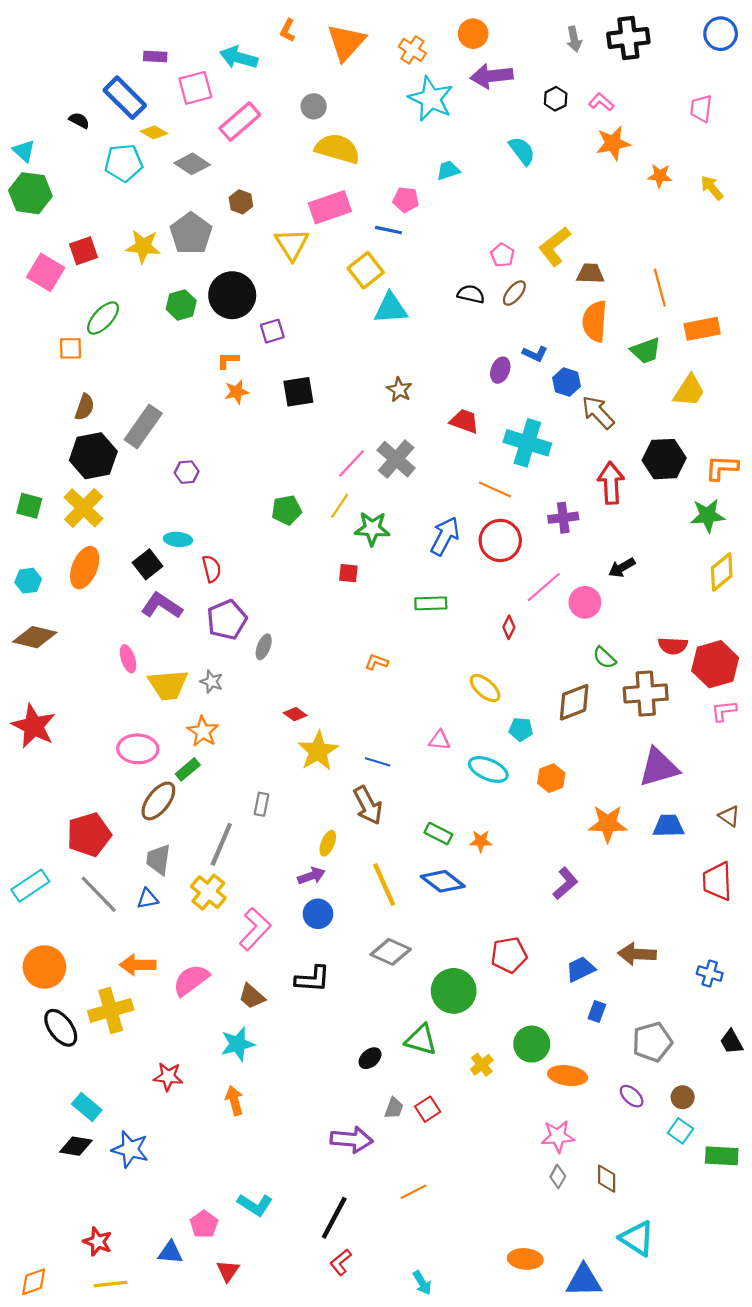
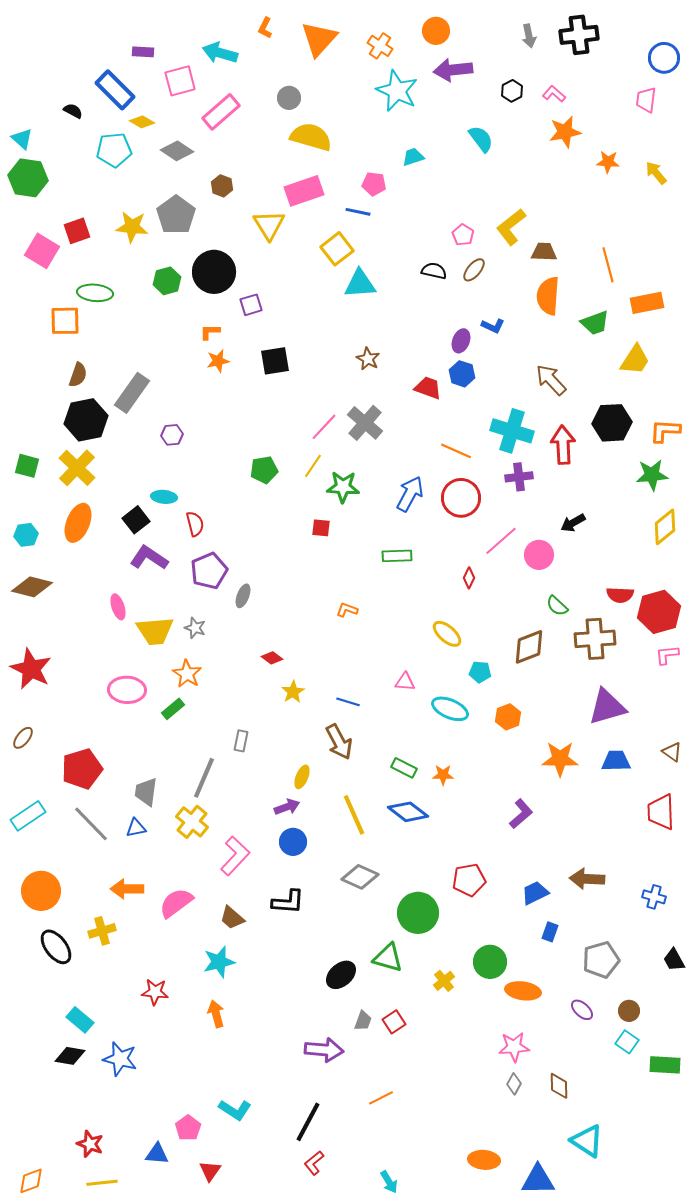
blue circle: (721, 34) -> (664, 58), moved
green ellipse: (103, 318) -> (95, 293), turned 52
orange square: (70, 348) -> (65, 321), size x1.4
blue hexagon: (566, 382) -> (462, 374), moved
cyan cross: (527, 443) -> (512, 431), moved
yellow star: (318, 751) -> (293, 692), size x0.6
brown ellipse: (158, 801) -> (23, 738), moved, size x0.6
yellow cross: (111, 1010) -> (102, 931), size x0.7
black ellipse: (370, 1058) -> (341, 975), size x1.4

